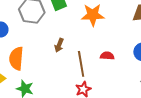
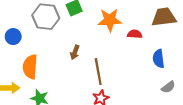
red semicircle: (107, 56) -> (135, 34), moved

